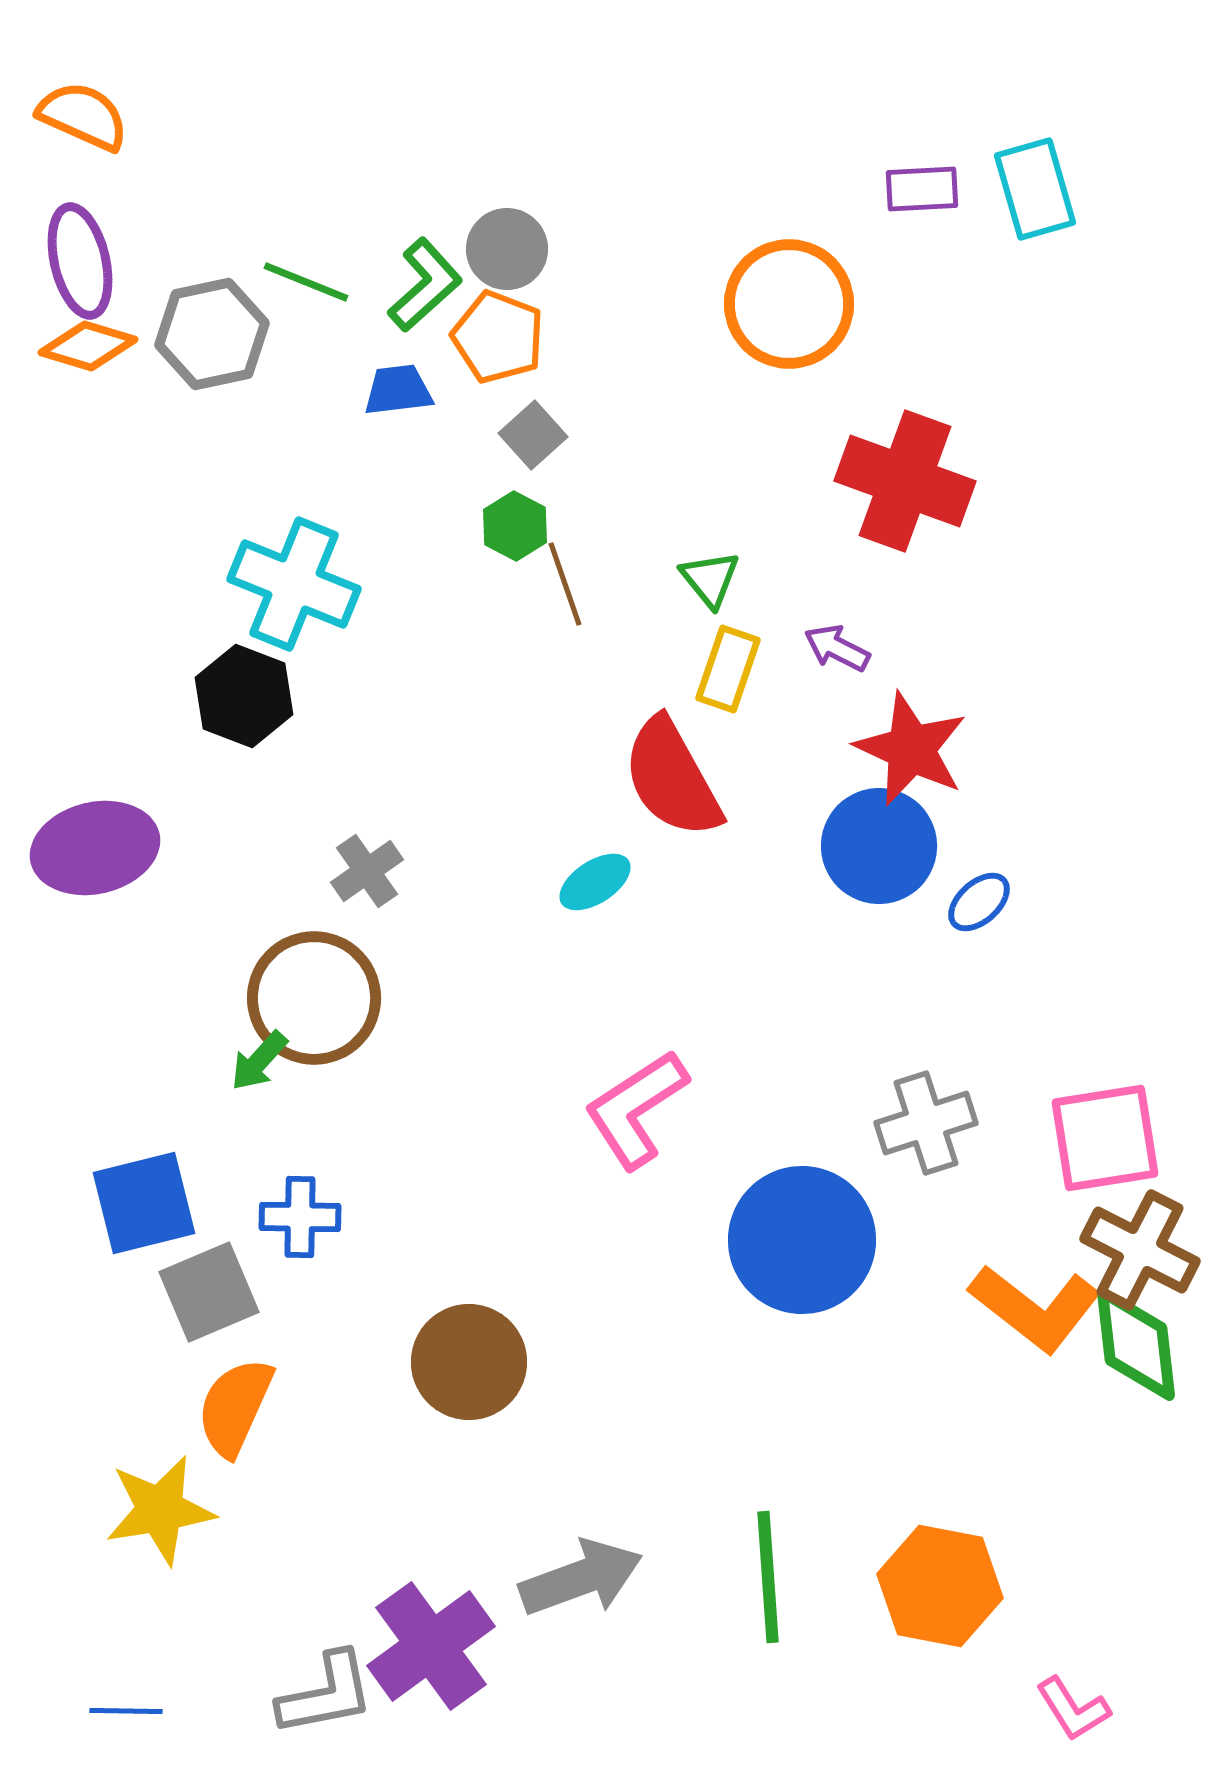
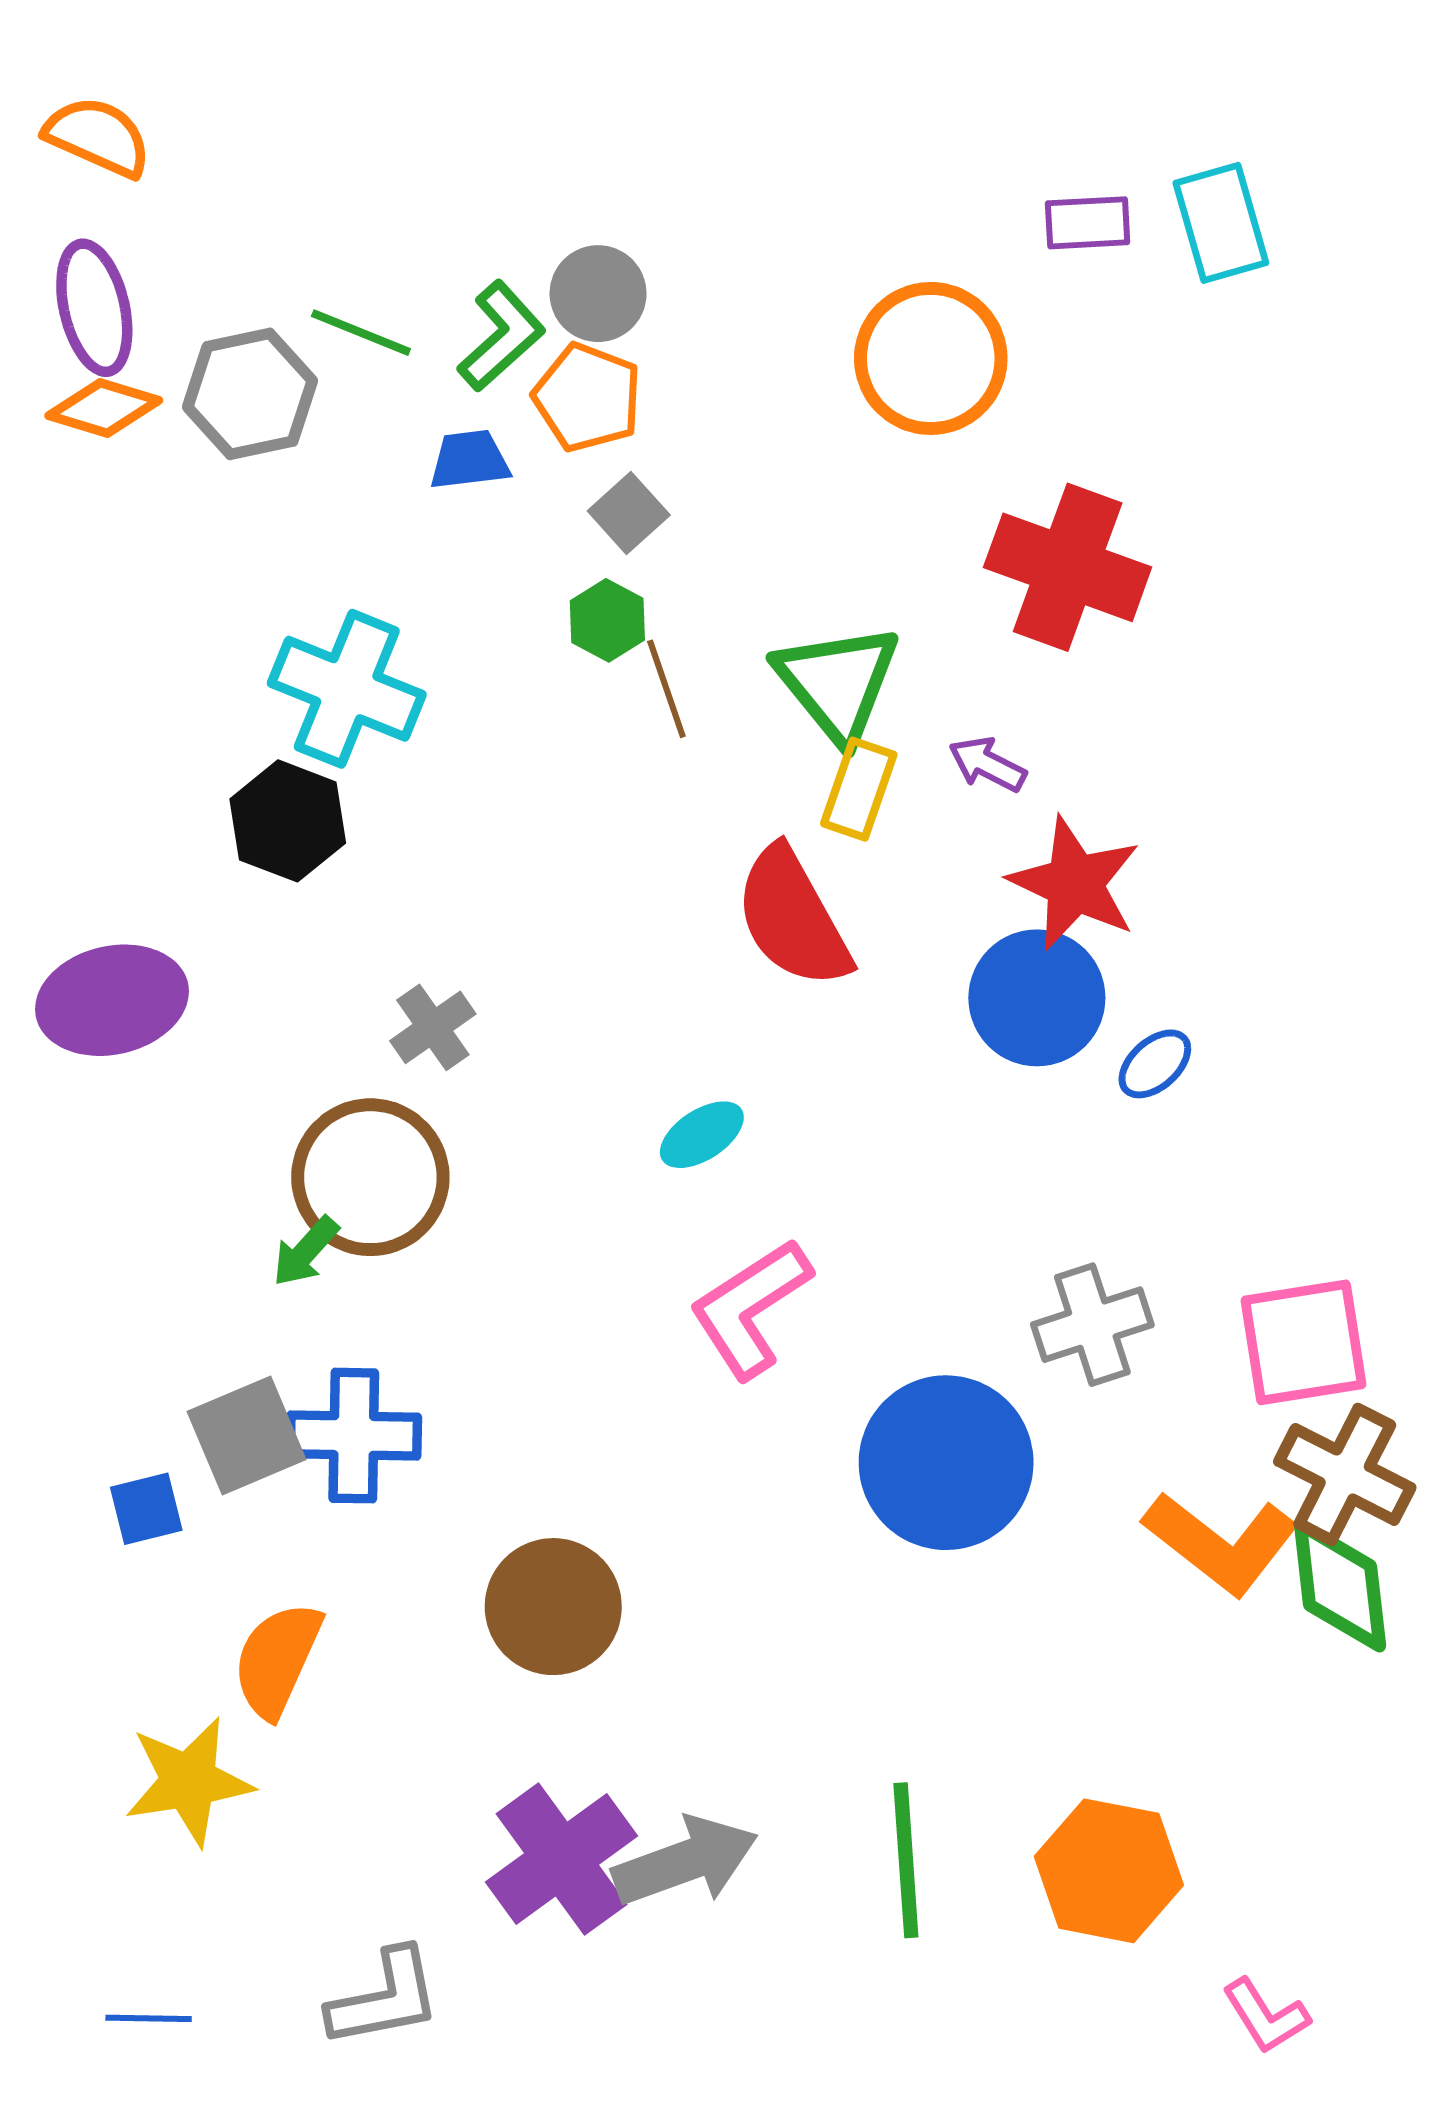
green triangle: (710, 579) -> (838, 683), size x1.8
cyan ellipse: (595, 882) -> (702, 1135), moved
blue square: (144, 1203) -> (146, 1509), moved, size x0.6
blue cross: (300, 1217) -> (354, 1436), size x1.4
gray square: (209, 1292) -> (246, 1436), moved
purple cross: (431, 1646) -> (561, 1859), moved

